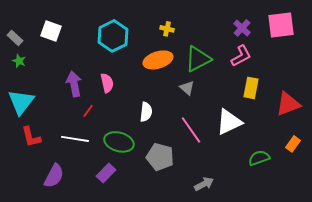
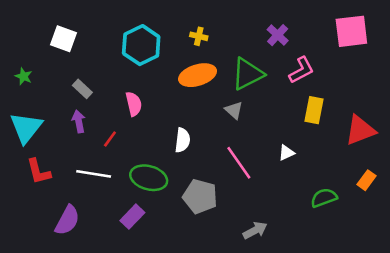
purple cross: (242, 28) -> (278, 35), moved
yellow cross: (167, 29) -> (199, 36), moved
gray rectangle: (15, 38) -> (82, 89), moved
purple arrow: (74, 84) -> (79, 121), moved, size x0.7
white triangle: (229, 122) -> (286, 153), size x0.5

